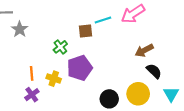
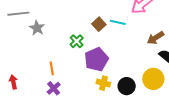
cyan line: (103, 20) -> (118, 22), moved, turned 35
brown square: (85, 31) -> (99, 24), turned -32
yellow cross: (54, 79) -> (103, 83), moved

